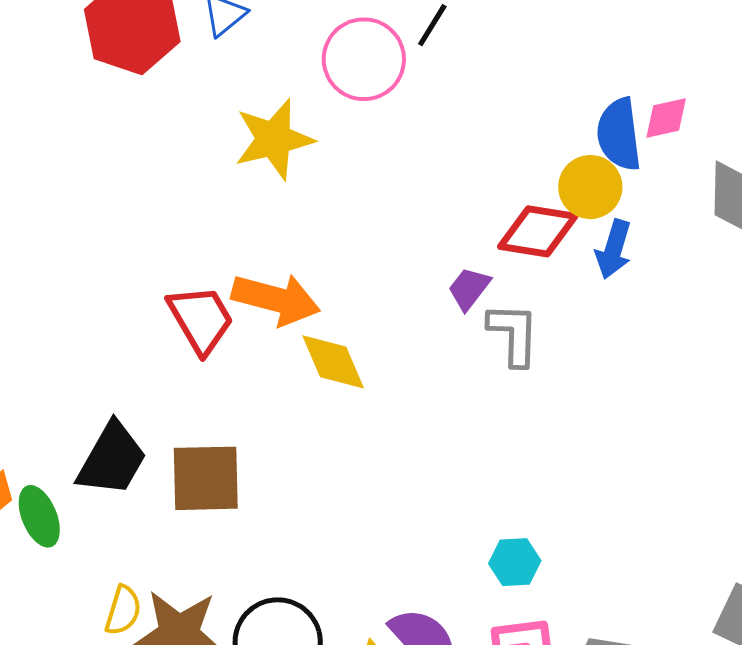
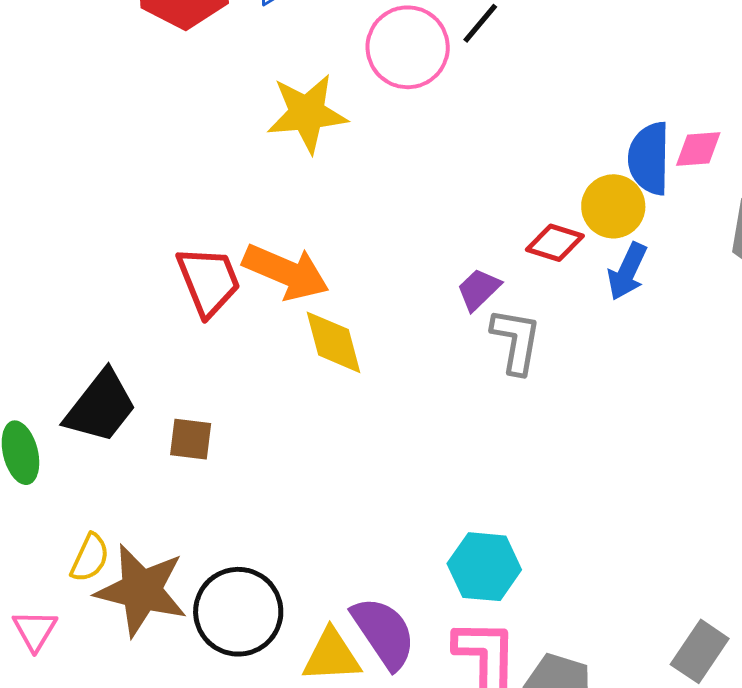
red diamond: (538, 231) -> (555, 243), size x0.7
brown square: (206, 478) -> (191, 439), size x0.6
cyan hexagon: (515, 562) -> (484, 567), size x1.4

